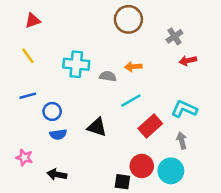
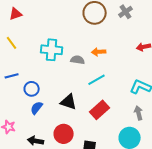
gray cross: (174, 36) -> (126, 12), moved
red rectangle: (150, 126) -> (100, 110), moved
blue semicircle: (58, 134) -> (37, 108), turned 136
red circle: (142, 166) -> (64, 134), moved

